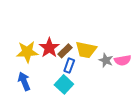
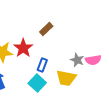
yellow trapezoid: (86, 50) -> (66, 78), moved
brown rectangle: (65, 51) -> (46, 29), moved

